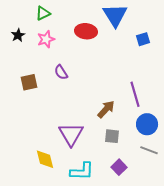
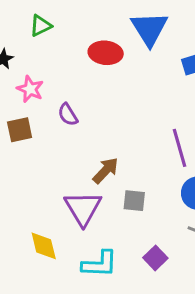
pink star: (46, 39) -> (30, 89), moved, turned -30
brown arrow: (106, 109) -> (106, 170), moved
gray square: (112, 136) -> (134, 201), moved

